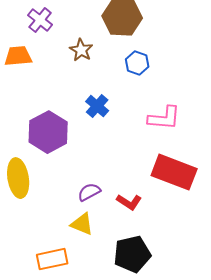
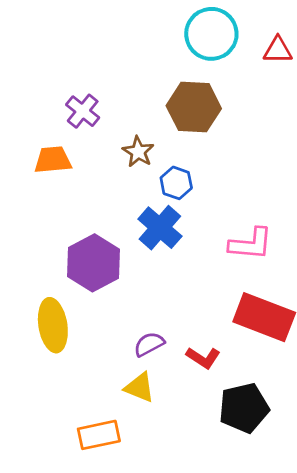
blue hexagon: (137, 63) -> (176, 183), moved
blue cross: (97, 106) -> (160, 228), size x1.4
black pentagon: (132, 254) -> (244, 408), moved

